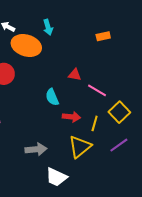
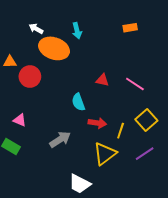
orange rectangle: (103, 36) -> (130, 28), moved
pink line: (97, 90) -> (135, 84), moved
gray arrow: (36, 149) -> (60, 139), moved, turned -30

